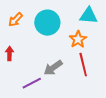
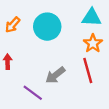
orange star: (78, 39) -> (93, 43), moved
purple line: (32, 83) -> (33, 93), turned 66

